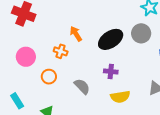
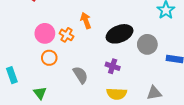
gray circle: (141, 33) -> (147, 44), moved
pink circle: (26, 57) -> (45, 33), moved

